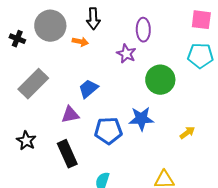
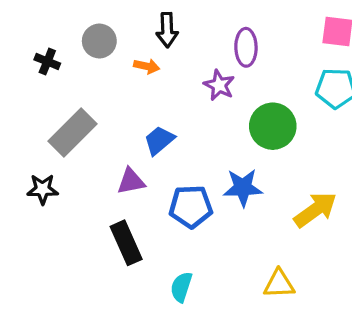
gray circle: (50, 26) -> (99, 41), size x0.7
yellow arrow: (187, 133) -> (315, 210), size x1.8
black star: (26, 141) -> (43, 189), moved, turned -30

